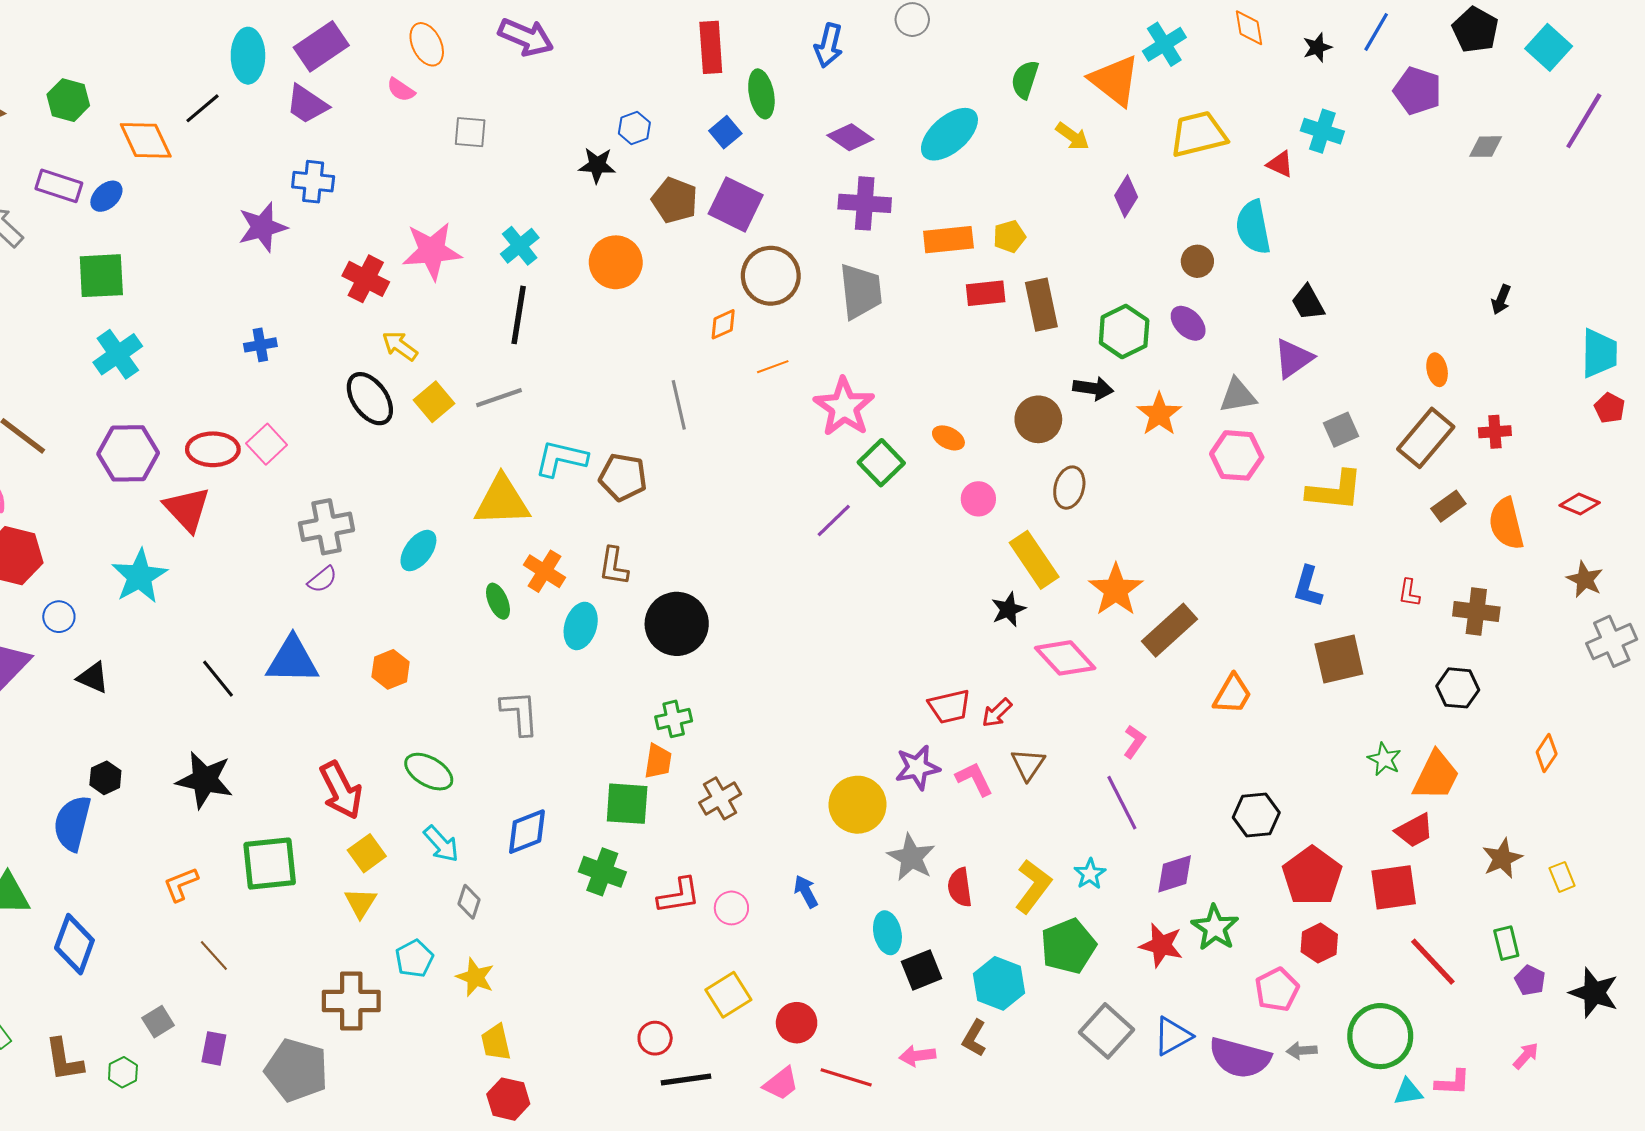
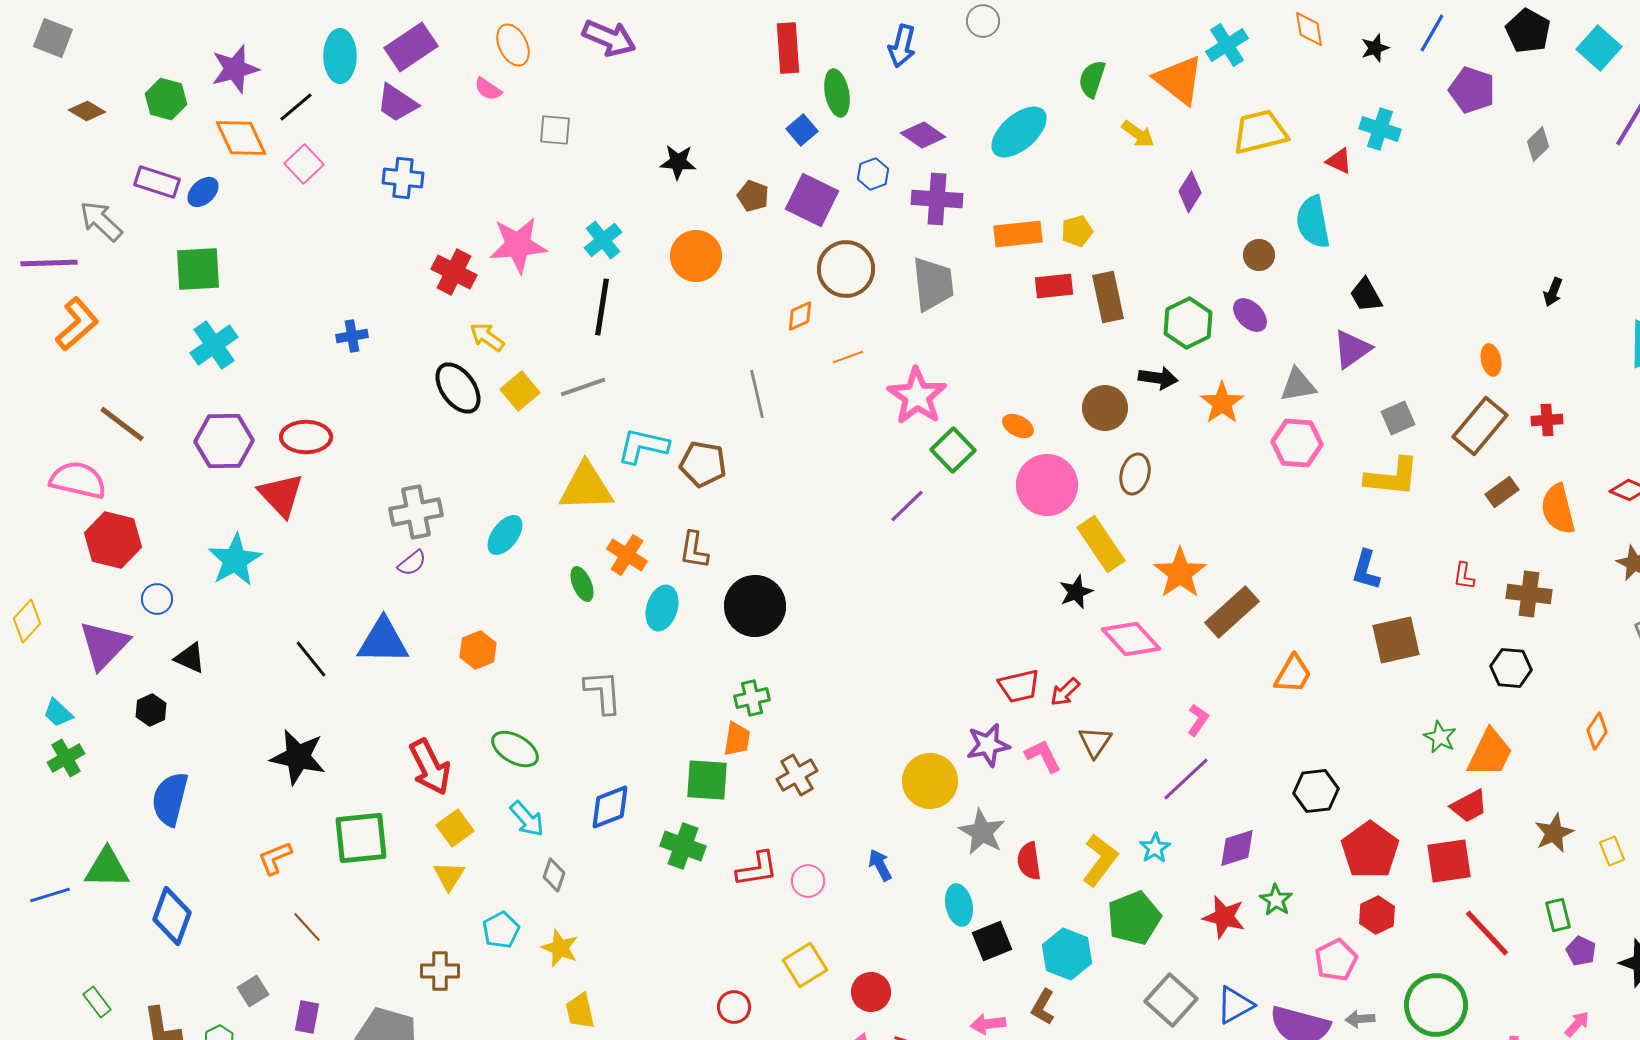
blue hexagon: (634, 128) -> (873, 174), moved
gray diamond: (1486, 147) -> (1538, 144), turned -44
brown pentagon: (675, 200) -> (753, 196), size x0.7
purple star: (262, 227) -> (235, 69), moved
pink square: (267, 444) -> (304, 164), moved
pink circle: (978, 499) -> (1047, 485), size x1.8
black hexagon: (105, 778) -> (151, 710), moved
purple line: (1122, 803) -> (1186, 779), turned 74
green star: (1215, 928) -> (1276, 900), size x0.7
brown cross: (351, 1001) -> (440, 971), size x0.7

